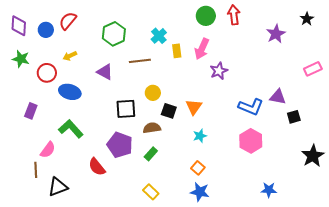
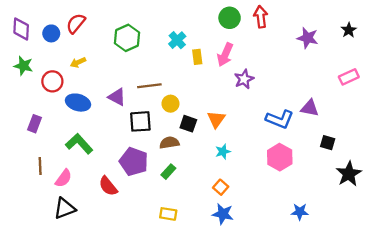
black star: (307, 19) -> (349, 30), moved
purple star: (276, 34) -> (308, 38), turned -30
brown line: (140, 61) -> (149, 86), moved
purple triangle: (105, 72) -> (117, 97), moved
black square: (294, 117) -> (328, 143), moved, turned 32
pink semicircle: (48, 150) -> (64, 178), moved
brown line: (36, 170) -> (40, 166), moved
yellow rectangle: (151, 192) -> (168, 214), turned -35

